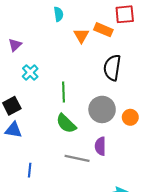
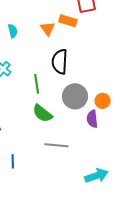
cyan semicircle: (59, 14) -> (13, 31), moved
black semicircle: (112, 68) -> (60, 62), moved
purple semicircle: (100, 146) -> (92, 119), moved

